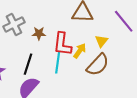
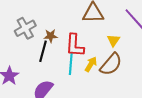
yellow arrow: (80, 51) -> (91, 64), moved
black line: (28, 64) -> (43, 51), moved

